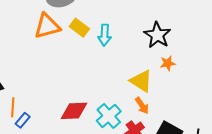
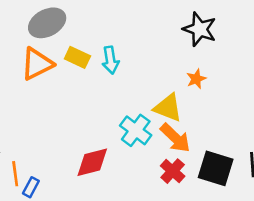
black star: (157, 35) -> (200, 29), moved
orange arrow: (142, 106) -> (175, 138), size x1.5
cyan cross: (109, 116) -> (136, 130), moved

